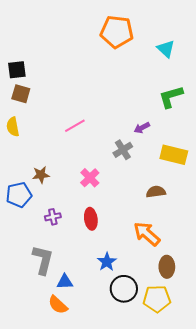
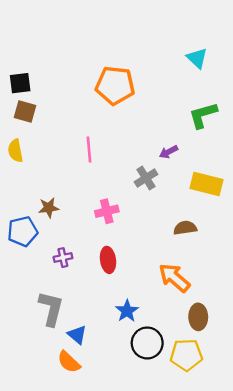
orange pentagon: (117, 32) -> (115, 85), moved
pink line: (75, 126) -> (89, 150), turned -65
pink cross: (90, 178) -> (107, 211), turned 30
blue triangle: (65, 282) -> (77, 335), turned 42

